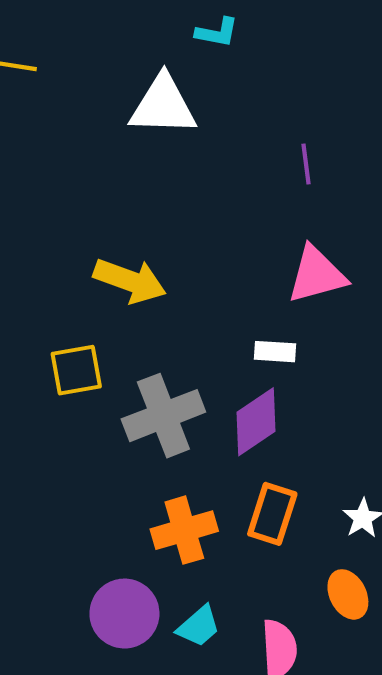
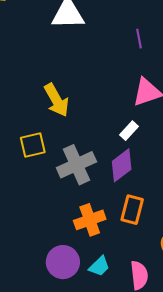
yellow arrow: (130, 281) -> (56, 100), turned 44
white rectangle: (275, 352) -> (129, 131), turned -48

